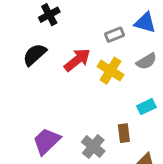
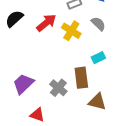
gray semicircle: (146, 61) -> (98, 24), turned -105
brown rectangle: (124, 133) -> (81, 78), size x1.5

